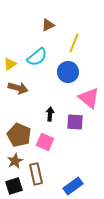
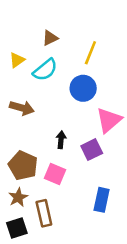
brown triangle: (48, 25) -> (50, 38), moved
yellow triangle: (10, 64) -> (17, 60), moved
pink triangle: (89, 98) -> (109, 120), turned 40
purple square: (75, 122) -> (92, 150), turned -30
blue rectangle: (73, 186) -> (102, 200), moved, turned -42

